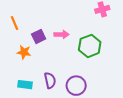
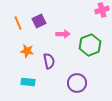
purple square: (39, 37) -> (39, 21), moved
purple semicircle: (50, 80) -> (49, 61), moved

